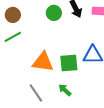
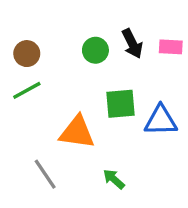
green square: (69, 63) -> (121, 104), moved
gray line: (36, 93) -> (45, 174), moved

